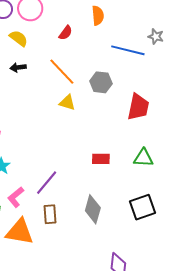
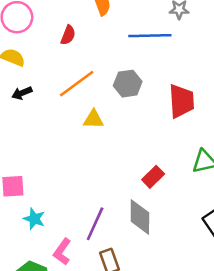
orange line: (62, 72) -> (77, 84), turned -68
red rectangle: (101, 159) -> (153, 177), turned -30
gray diamond: (93, 209) -> (140, 217), moved

